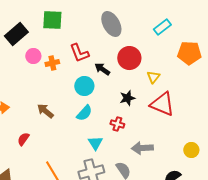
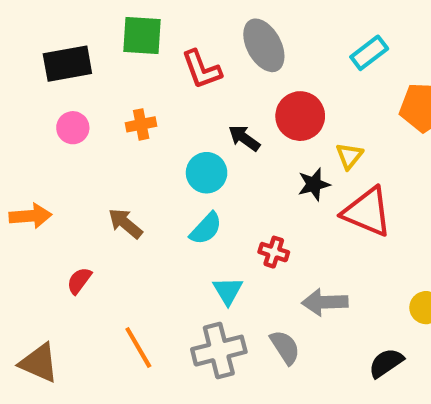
black rectangle: (16, 34) -> (67, 64), turned 30
red L-shape: (79, 53) -> (202, 69), moved
pink circle: (33, 56) -> (73, 128), moved
black star: (127, 98) -> (314, 184), moved

